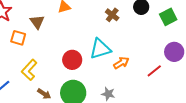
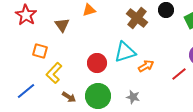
brown cross: (112, 15) -> (137, 18), size x1.5
orange square: (18, 38) -> (40, 51), moved

